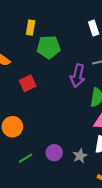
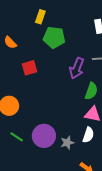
purple circle: (54, 153) -> (44, 136), size x1.5
green line: (26, 158) -> (17, 137), turned 56

